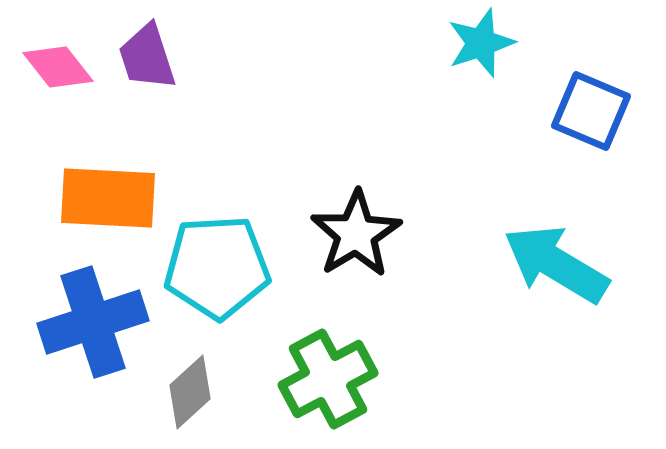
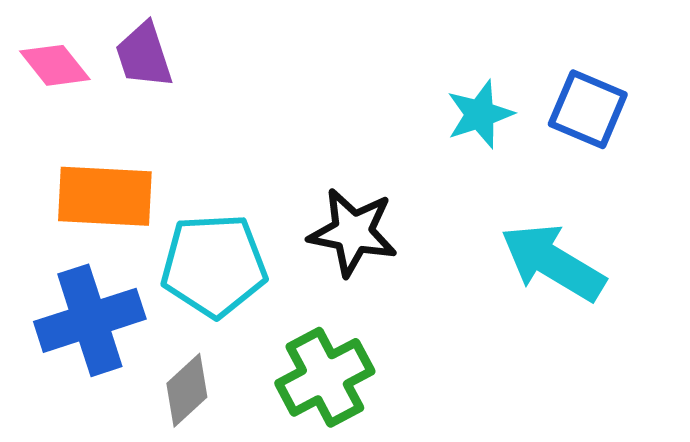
cyan star: (481, 43) -> (480, 114), moved
black star: (356, 234) -> (353, 232), turned -30

